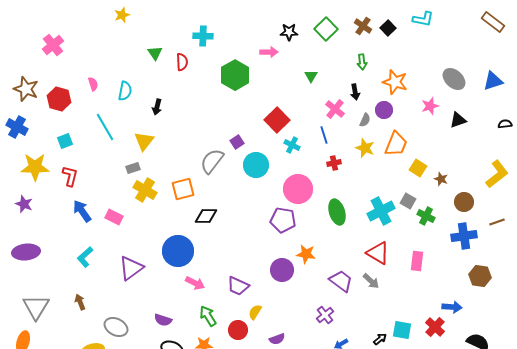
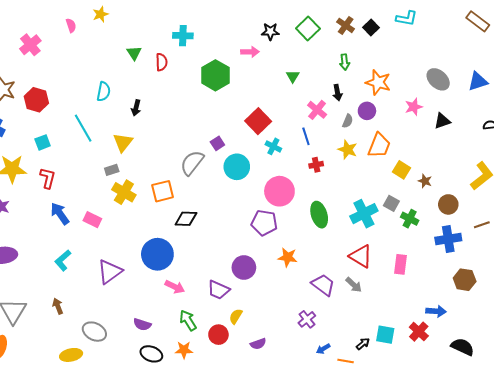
pink semicircle: (93, 84) -> (71, 25), moved
purple circle: (282, 270) -> (244, 267), moved

